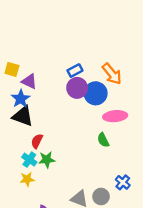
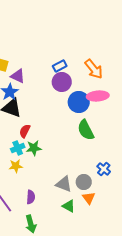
blue circle: (96, 93) -> (79, 102), moved
pink ellipse: (115, 116) -> (98, 96), moved
green semicircle: (103, 140) -> (86, 130), size x1.5
cyan cross: (29, 160) -> (18, 148), turned 32

